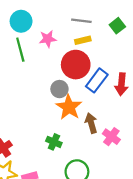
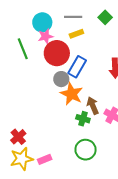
cyan circle: (21, 21) -> (42, 22), moved
red circle: (76, 65) -> (57, 53), moved
blue rectangle: (97, 80) -> (77, 67), moved
green cross: (54, 142) -> (83, 119), moved

